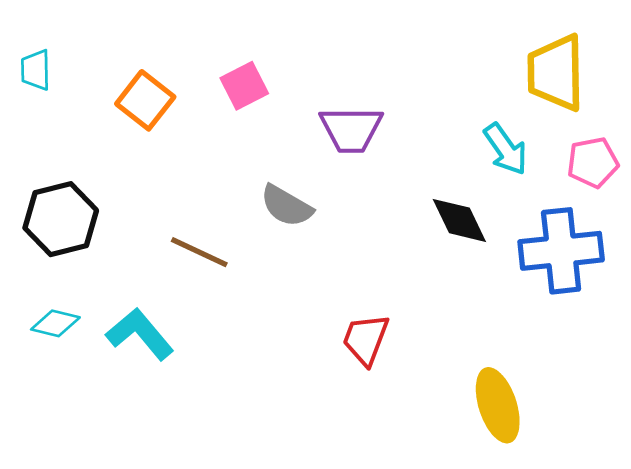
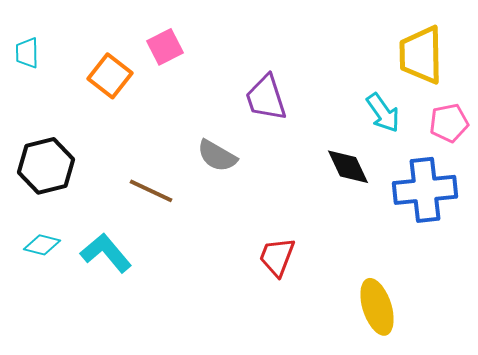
pink square: (244, 86) -> (165, 47), moved
purple trapezoid: (351, 129) -> (266, 98), turned 72

